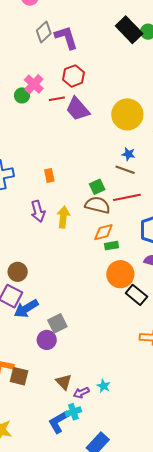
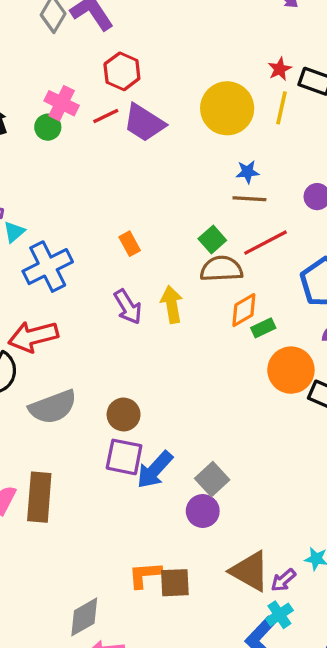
brown triangle: (64, 382) -> (250, 571), size x1.5

